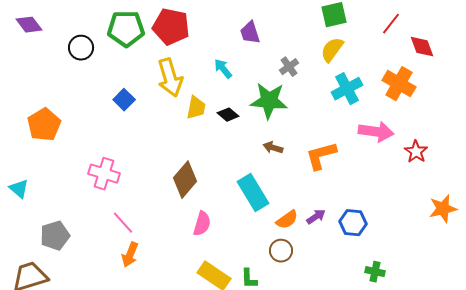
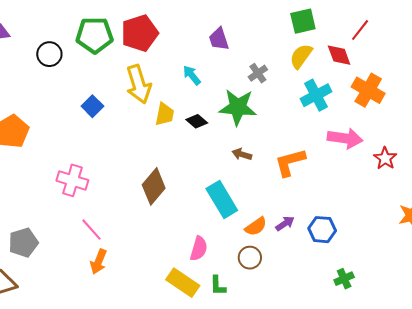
red pentagon: (171, 27) -> (140, 33), turned -30
red diamond: (422, 47) -> (339, 55), moved
pink semicircle: (202, 224) -> (199, 249), moved
green cross: (375, 272) -> (344, 279), turned -36

